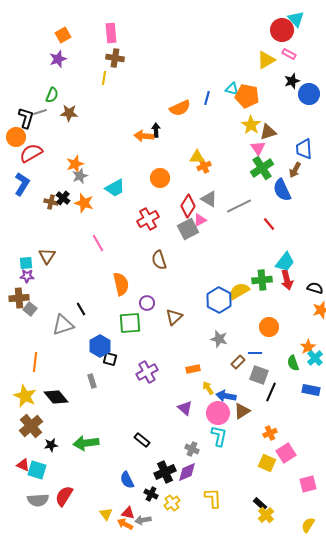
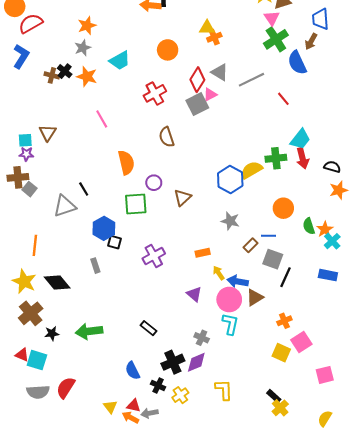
orange star: (75, 164) -> (87, 26), moved
green semicircle: (293, 363) -> (309, 226), moved

